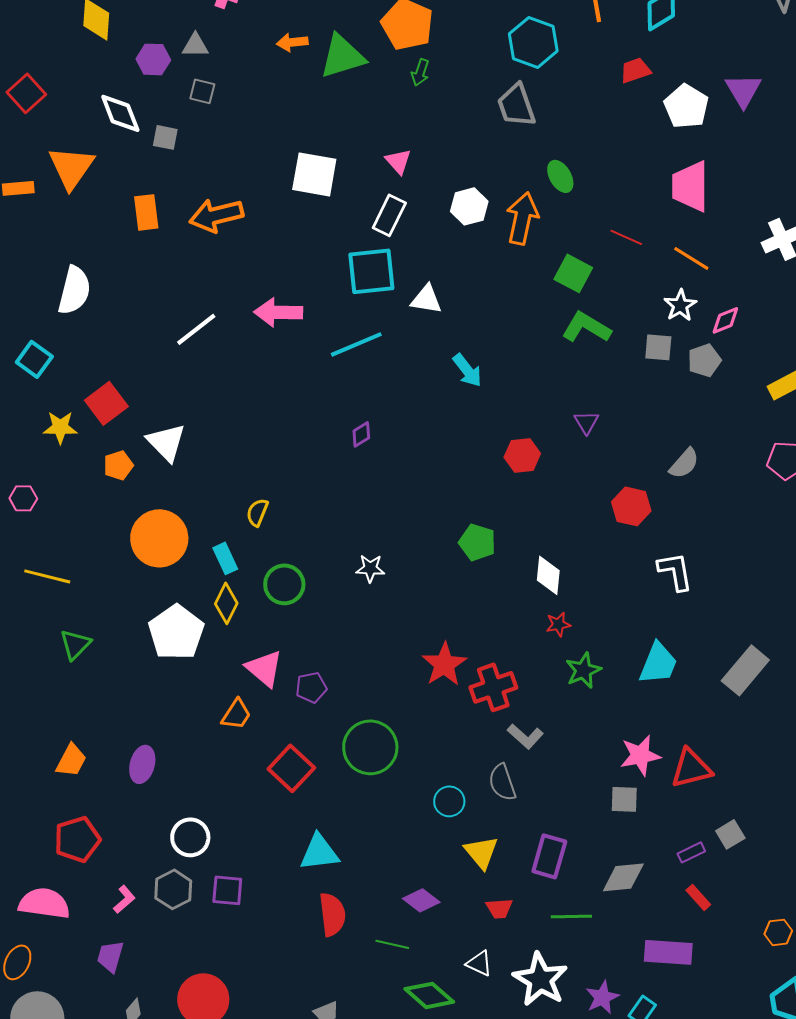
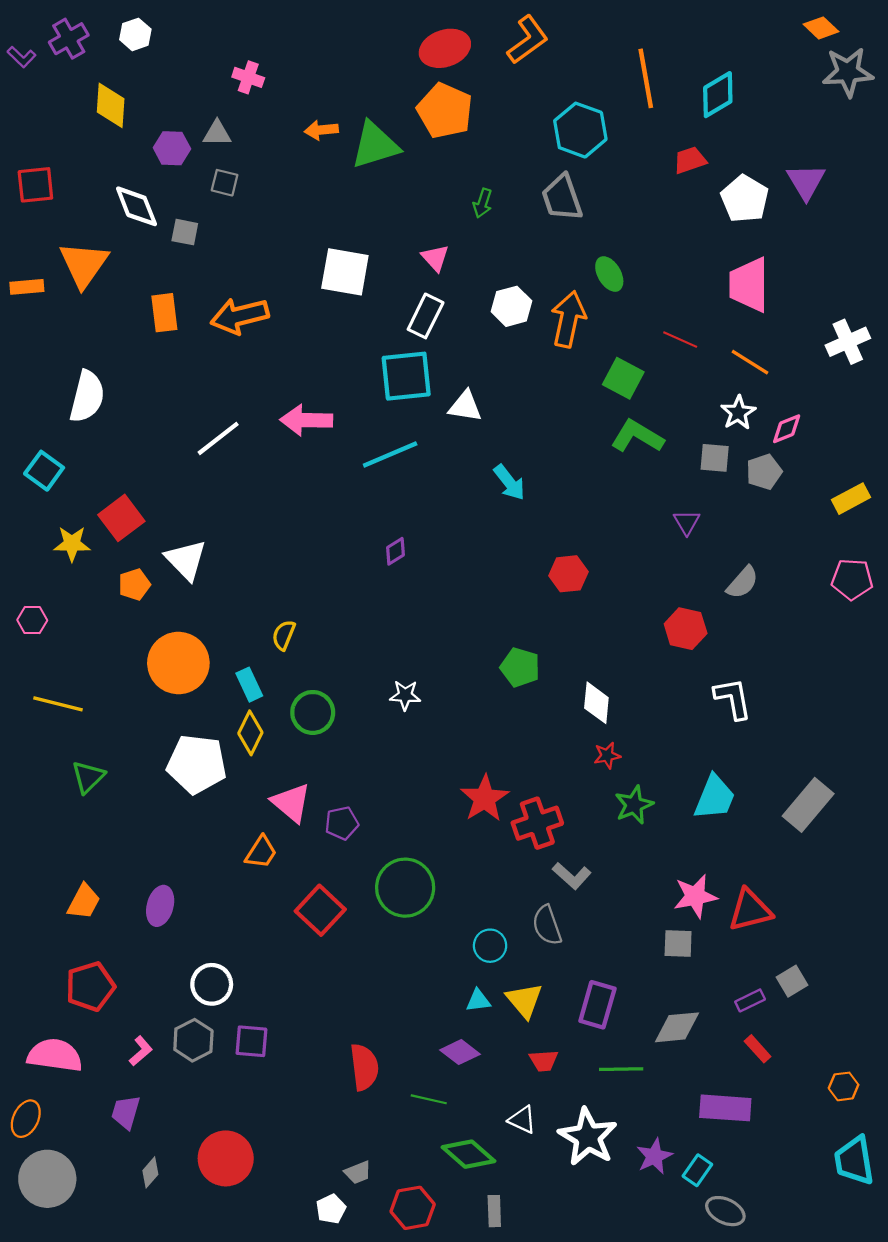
green arrow: (420, 72) -> (482, 203), moved
red square: (26, 93) -> (35, 185), turned 36
purple triangle: (586, 422) -> (687, 522), moved
white pentagon: (176, 632) -> (197, 764), turned -30
cyan triangle: (319, 852) -> (478, 1000), moved, size x0.6

